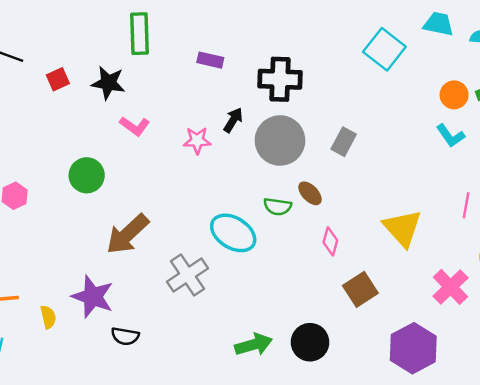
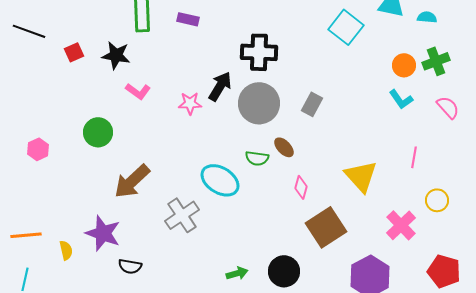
purple rectangle: (210, 60) -> (188, 19), moved
black arrow: (233, 120) -> (220, 86), size x1.4
brown square: (360, 289) -> (326, 227), size x1.4
green arrow: (254, 345) -> (237, 273), size x0.7

